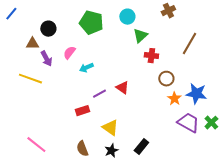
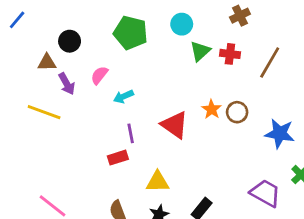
red cross: (151, 56) -> (230, 54), moved
red triangle: (122, 88) -> (175, 125), size x1.5
purple line: (99, 94) -> (131, 133), moved, turned -72
orange star: (174, 99) -> (212, 109), moved
purple trapezoid: (188, 123) -> (265, 193), moved
yellow triangle: (110, 128) -> (158, 182), turned -36

